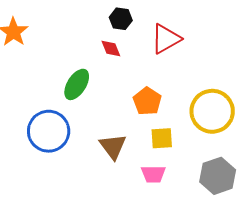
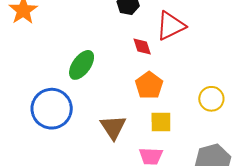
red diamond: (111, 49) -> (142, 46), moved
yellow circle: (212, 111) -> (211, 99), size x0.6

